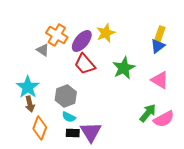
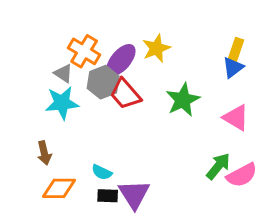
cyan star: (28, 87) -> (62, 103), moved, turned 30
gray hexagon: (66, 96) -> (103, 82), moved
orange diamond: (40, 128) -> (59, 188), turned 70

